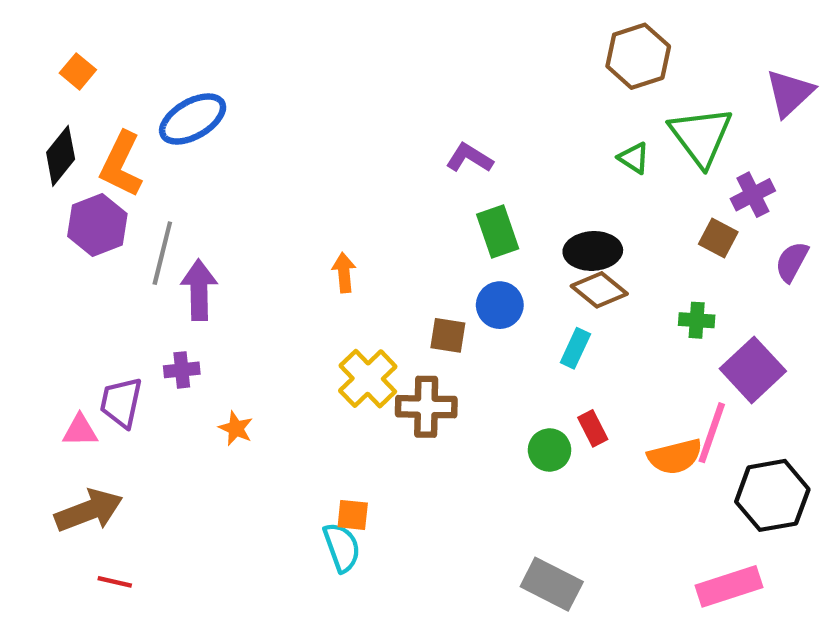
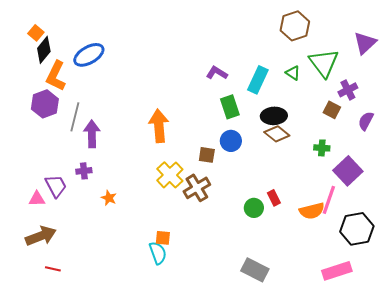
black diamond: (61, 156) -> (44, 50), moved
orange arrow: (344, 273) -> (159, 126), size x1.8
cyan rectangle: (575, 348) -> (258, 80), moved, size x1.5
purple trapezoid: (121, 402) -> (56, 186), turned 140
brown cross: (426, 407) -> (197, 188), turned -32

